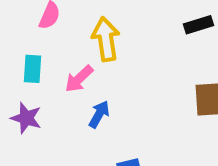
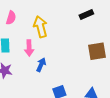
pink arrow: (79, 79) -> (29, 48), turned -42

